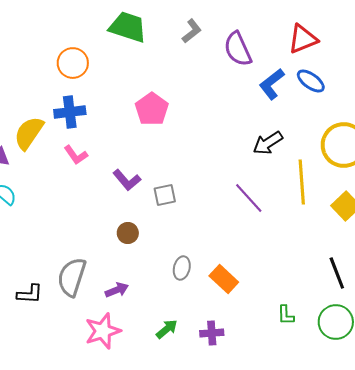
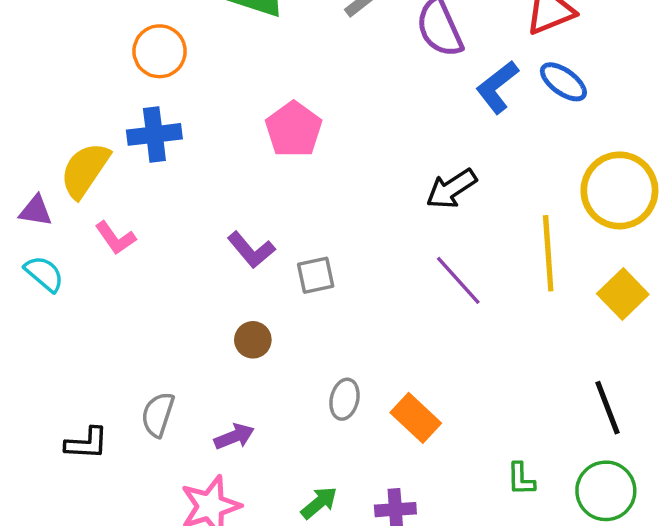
black arrow: (268, 143) -> (451, 189), moved
pink L-shape: (76, 155) -> (115, 238), moved
gray semicircle: (72, 277) -> (158, 414), size x0.7

